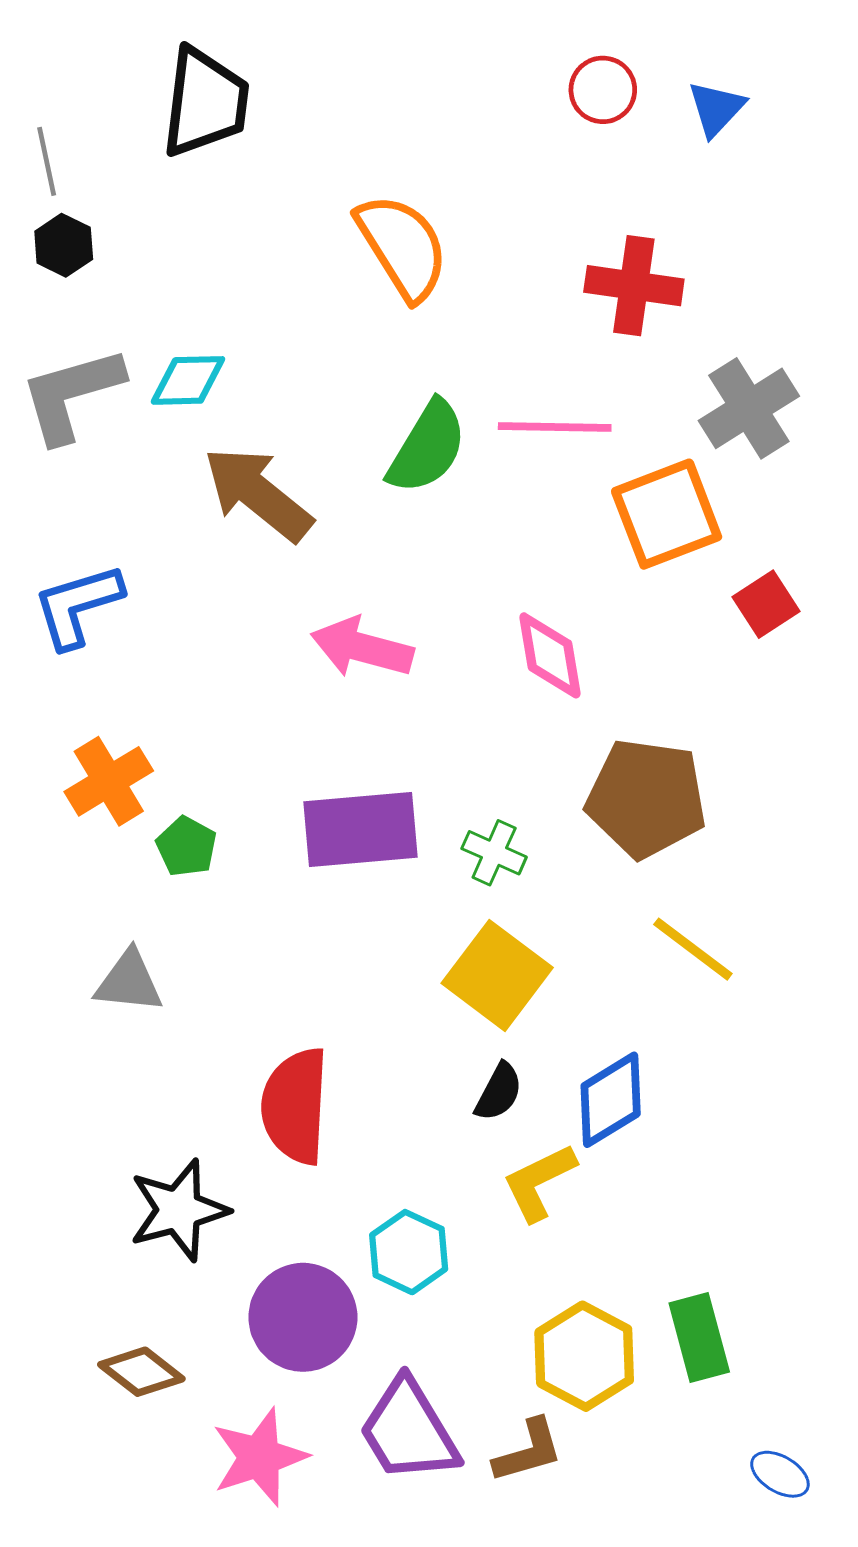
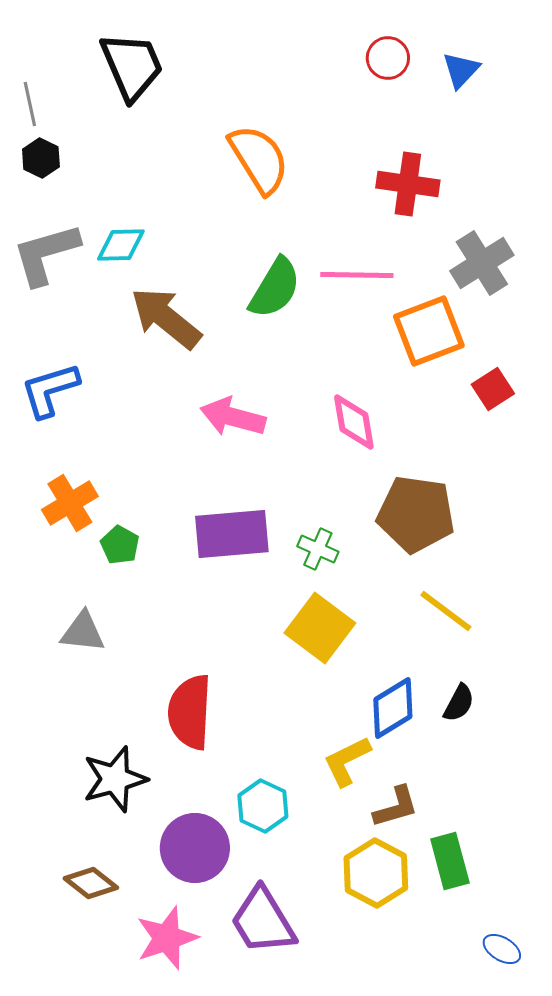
black trapezoid: (205, 102) -> (132, 66), turned -30
black semicircle: (499, 1092) -> (459, 703), moved
brown L-shape: (528, 1451) -> (396, 807), moved

